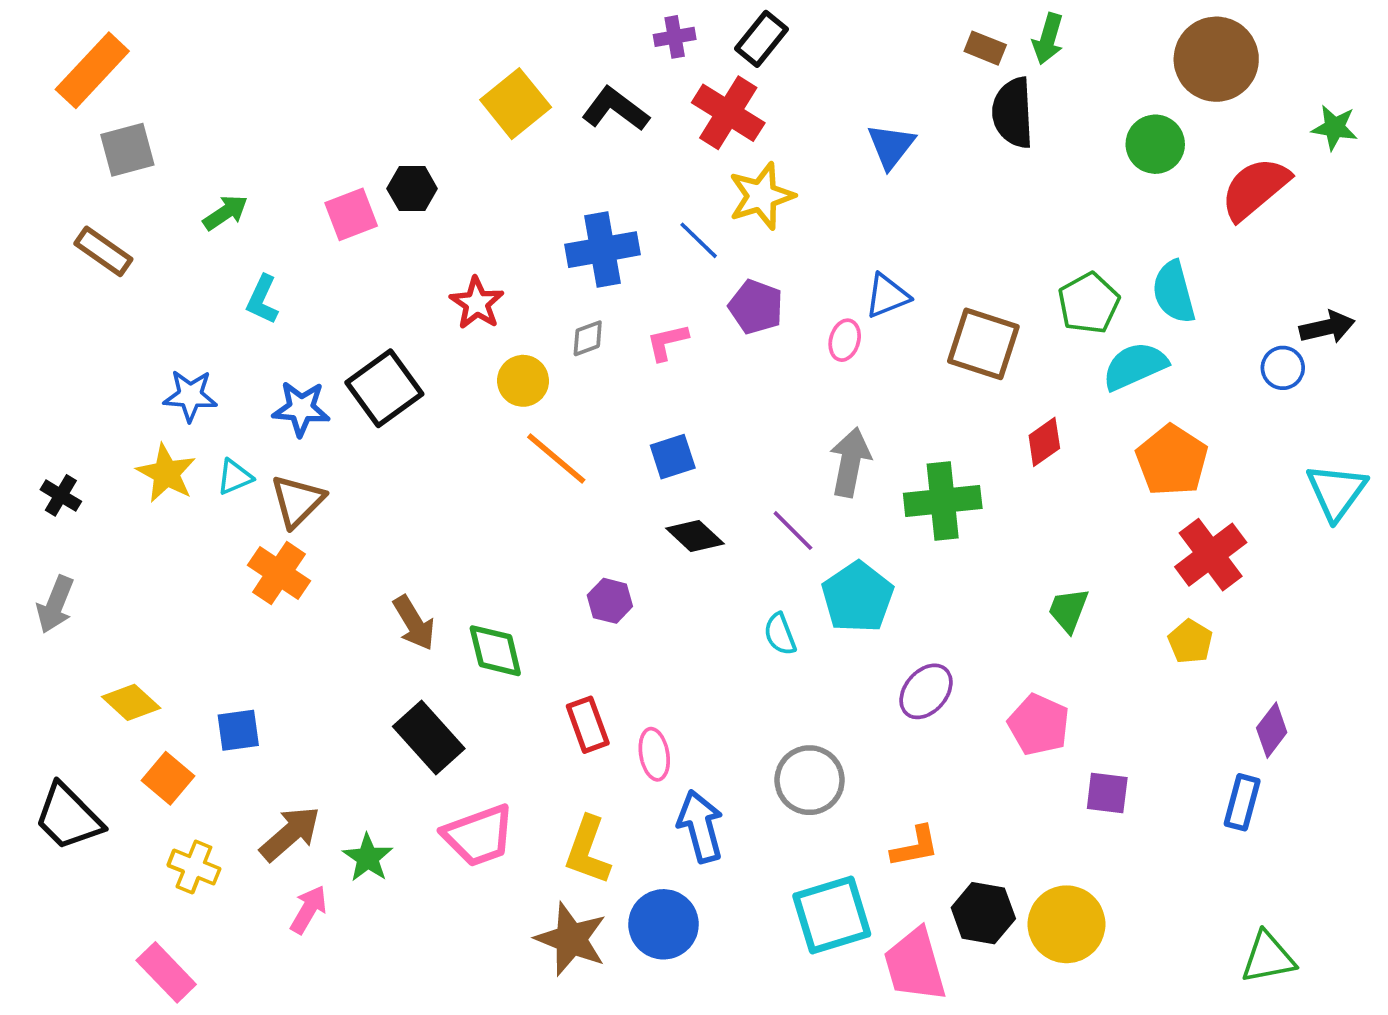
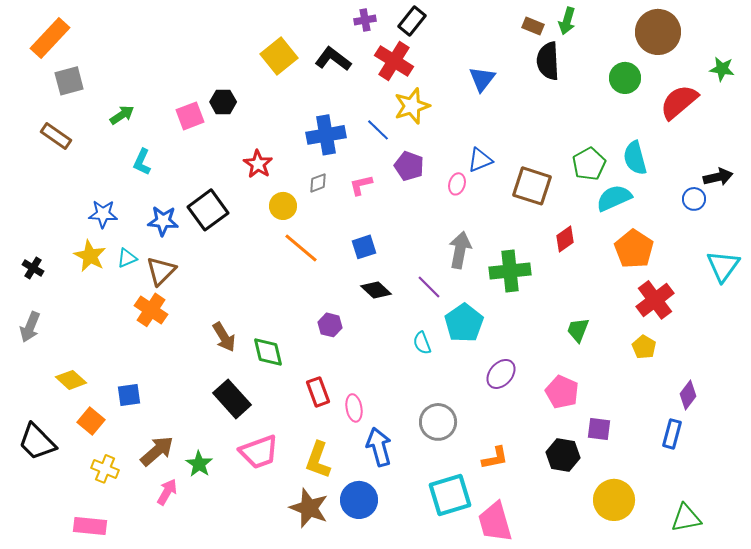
black hexagon: (983, 913) -> (563, 455), moved
yellow circle: (1066, 924) -> (614, 500), moved
pink rectangle: (166, 972) -> (90, 526), turned -40

